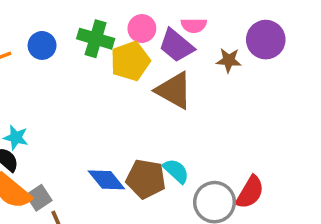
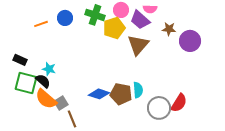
purple circle: (266, 40) -> (190, 41), moved
brown triangle: (174, 90) -> (138, 45), turned 40
cyan semicircle: (176, 171) -> (138, 90), turned 42
blue diamond: (106, 180) -> (99, 94), turned -35

